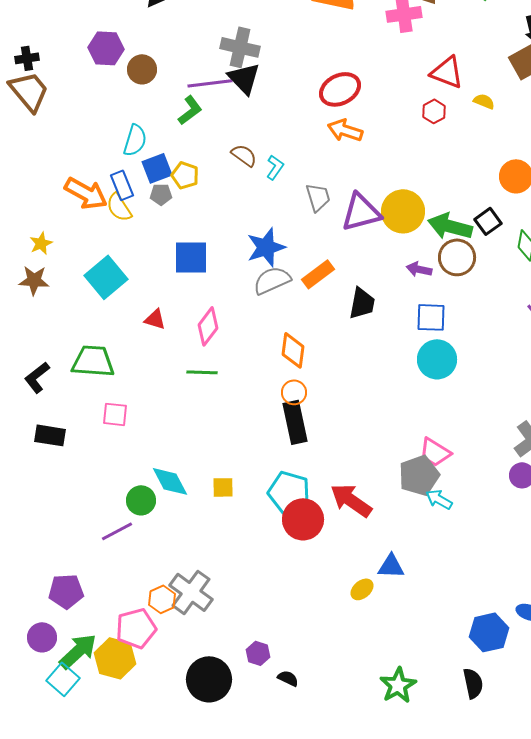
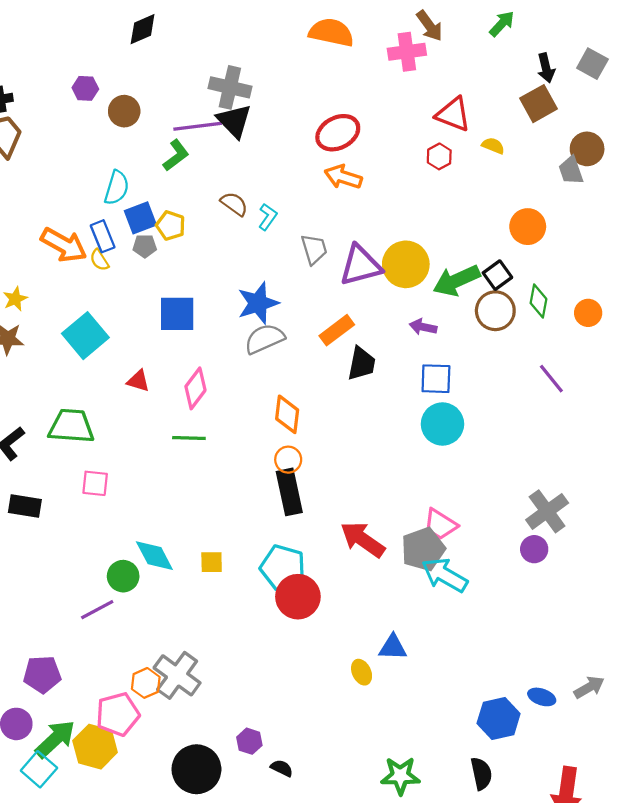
purple hexagon: (106, 48) -> (85, 88), size x0.7
yellow semicircle: (119, 207) -> (99, 260), size x0.7
green arrow: (450, 226) -> (456, 281), turned -39
brown circle: (457, 257) -> (495, 311), moved
orange rectangle: (318, 274) -> (337, 330), moved
cyan arrow: (439, 499) -> (445, 575), size x1.6
red arrow: (351, 500) -> (363, 539), moved
yellow ellipse: (362, 589) -> (362, 672), turned -75
green star: (398, 685) -> (400, 776), turned 30

